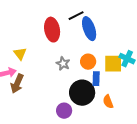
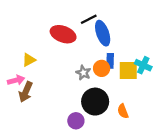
red ellipse: (52, 30) -> (63, 34), turned -60
yellow triangle: (20, 54) -> (29, 60), turned 40
gray star: (63, 64) -> (83, 73), moved
blue rectangle: (96, 79) -> (110, 61), moved

